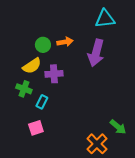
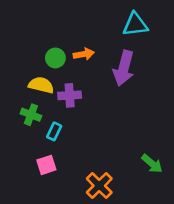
yellow semicircle: (32, 66) -> (41, 85), turned -132
orange cross: (97, 144) -> (99, 186), moved

